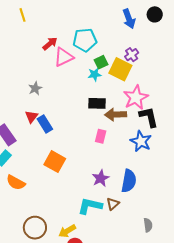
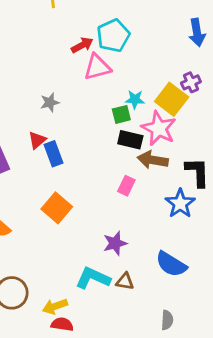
cyan pentagon: (85, 40) -> (113, 36), moved, turned -30
green square: (101, 62) -> (121, 114), moved
pink star: (136, 97) -> (159, 128), moved, turned -30
blue semicircle: (129, 181) -> (171, 264), moved, turned 100
brown triangle: (113, 204) -> (125, 281), turned 40

